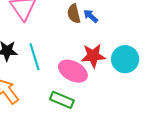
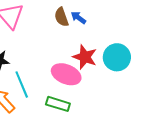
red star: (93, 56) -> (85, 57), turned 30
cyan line: (35, 57) -> (22, 84), moved

